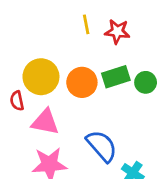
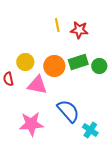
yellow circle: (41, 77) -> (25, 62), size x0.7
pink triangle: (45, 122) -> (37, 85), moved

